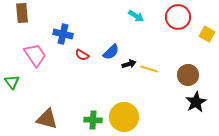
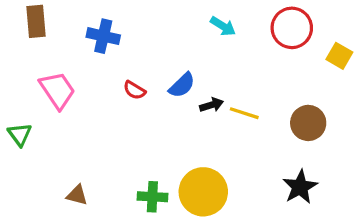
blue cross: (63, 34) -> (103, 36), moved
black star: (196, 102) -> (300, 187), moved
brown triangle: (47, 119) -> (77, 195), size x0.6

